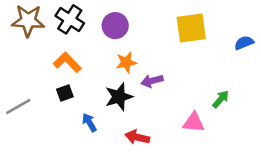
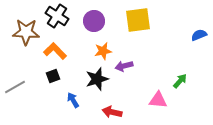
brown star: (28, 21) -> (26, 32), moved
yellow square: (191, 28) -> (138, 20), moved

